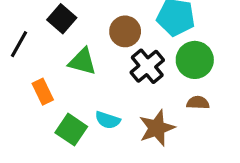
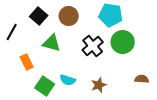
brown circle: (125, 31) -> (69, 16), moved
brown semicircle: (198, 103) -> (142, 79), moved
brown star: (157, 128) -> (99, 85), size x0.7

